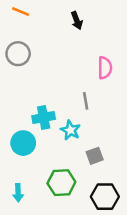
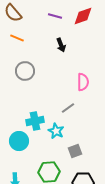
gray circle: (18, 54) -> (25, 71), moved
gray line: (86, 101) -> (68, 108), turned 64

